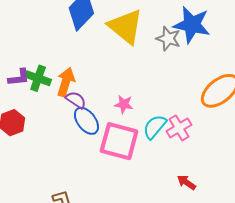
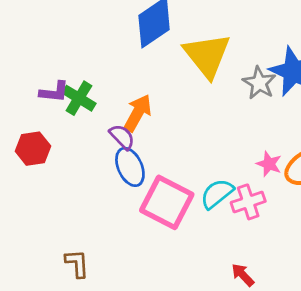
orange arrow: (66, 82) -> (138, 113), moved
pink star: (124, 104) -> (269, 164), moved

